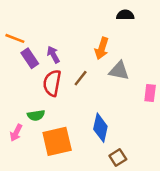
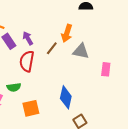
brown line: (81, 78) -> (52, 48), moved
orange square: (57, 141) -> (31, 108), size x0.7

